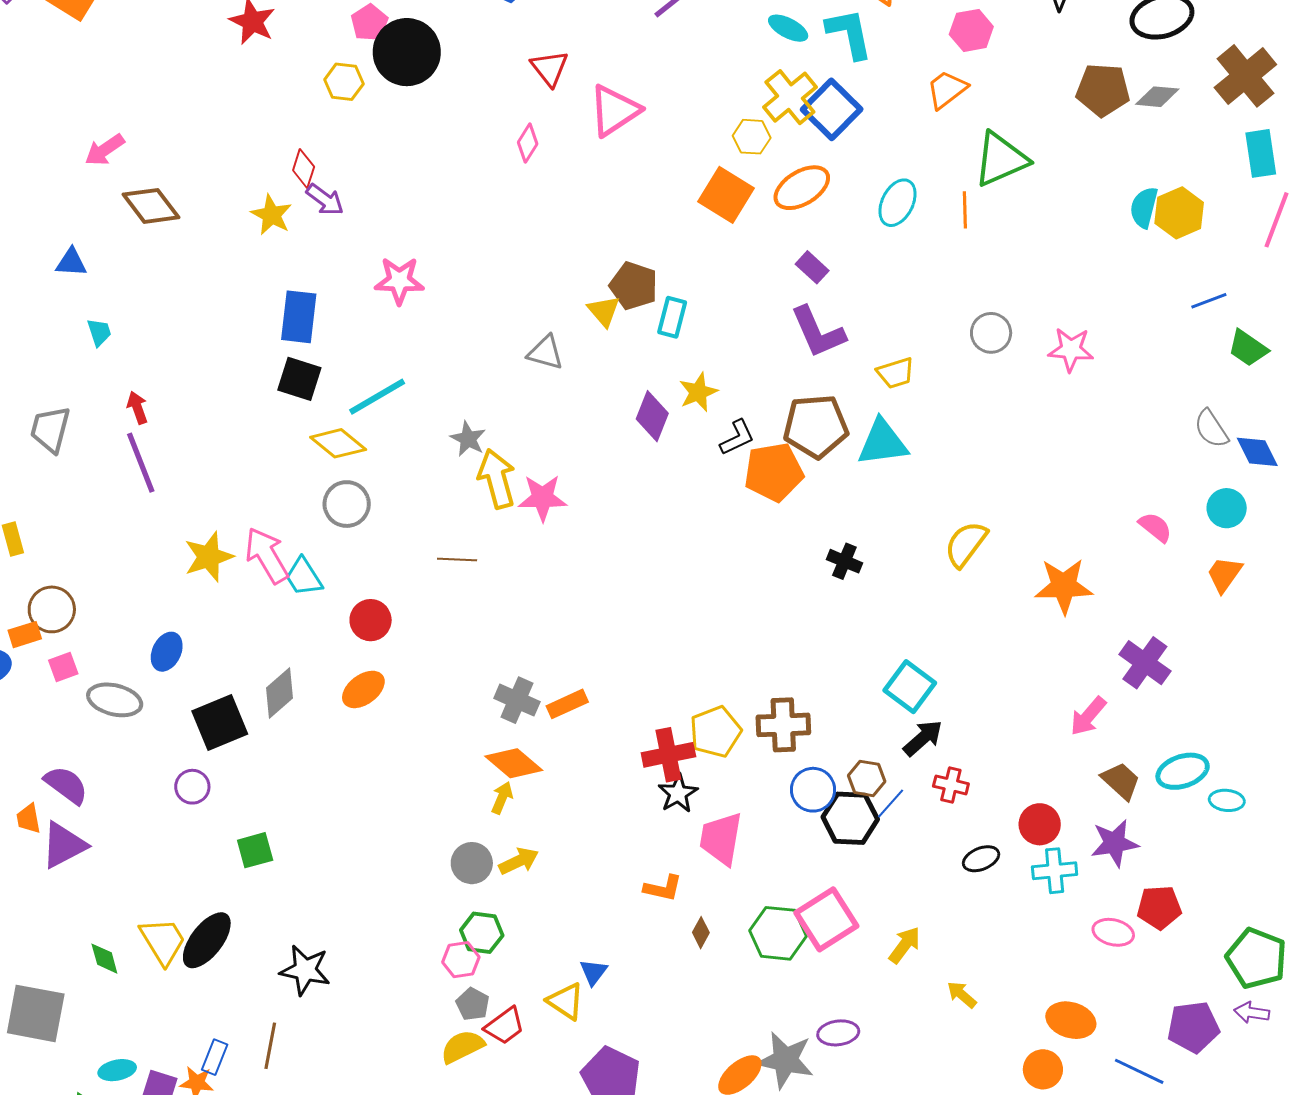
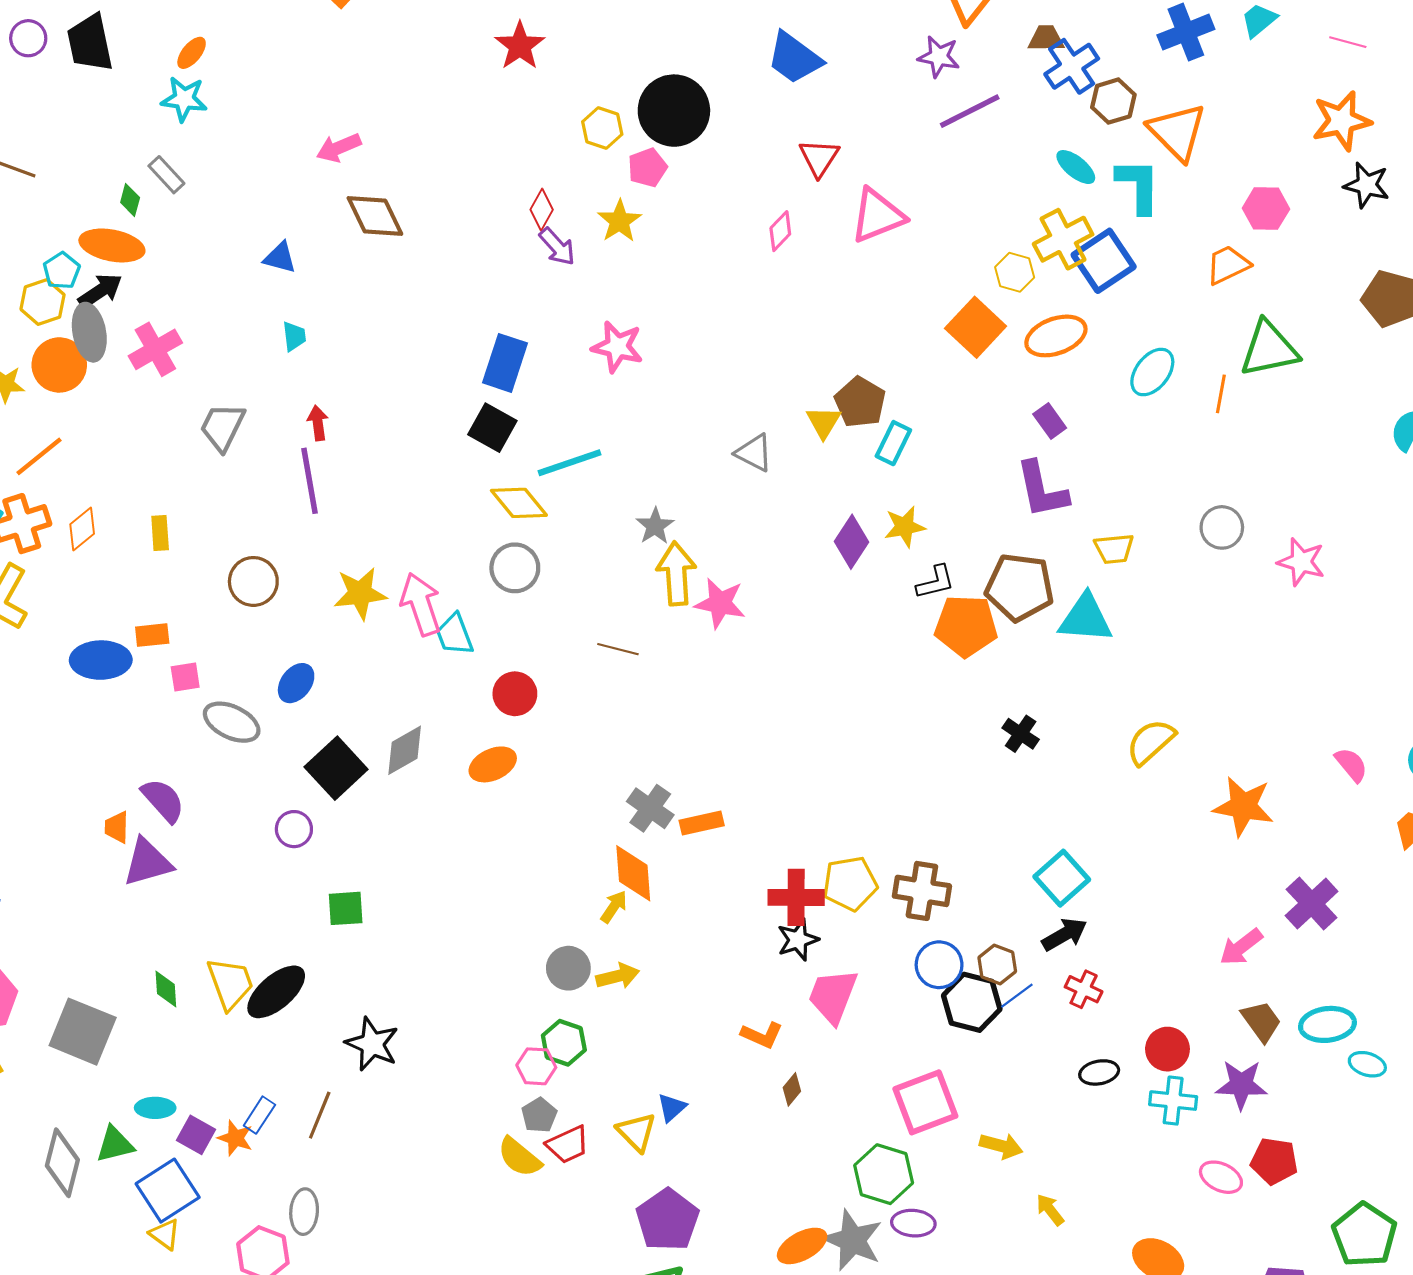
pink pentagon: (369, 23) -> (647, 168), moved
yellow star: (271, 215) -> (619, 221), moved
brown circle: (52, 609) -> (253, 581), moved
black square: (220, 723) -> (336, 768), turned -32
orange diamond: (514, 763) -> (633, 873), turned 34
green hexagon: (778, 933) -> (884, 1174), moved
yellow arrow: (905, 945) -> (1001, 1146), turned 57
yellow semicircle: (462, 1047) -> (519, 1157), turned -126

